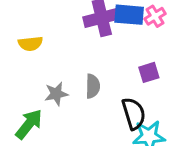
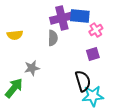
pink cross: (155, 16) -> (96, 30), moved
gray semicircle: (93, 86) -> (53, 38), moved

